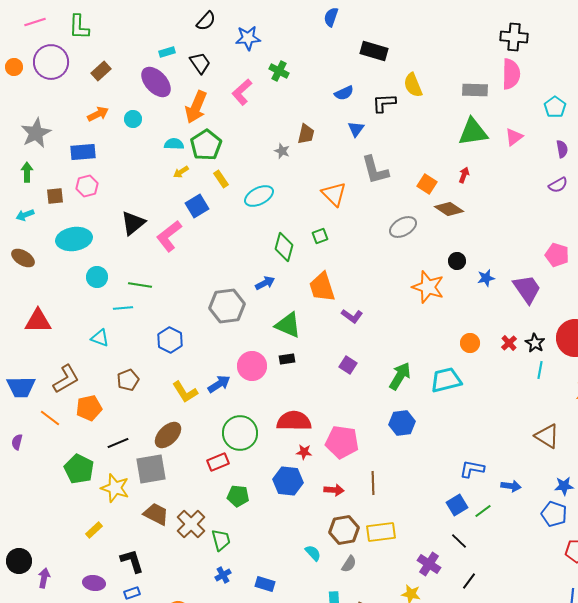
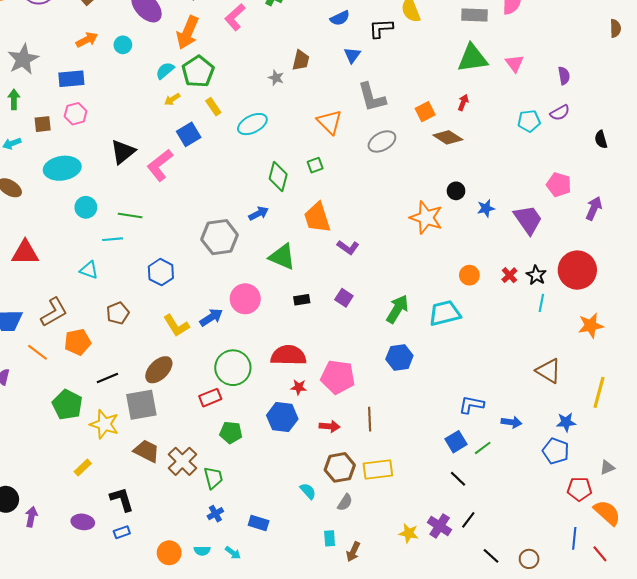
cyan pentagon: (555, 107) -> (529, 121), moved, turned 30
pink triangle: (514, 137) -> (515, 63), turned -30
cyan semicircle: (174, 144) -> (165, 71), turned -42
orange square: (427, 184) -> (425, 112), turned 30
gray ellipse: (403, 227) -> (382, 141), moved
black rectangle: (287, 359) -> (302, 300), moved
purple cross: (429, 564) -> (440, 526), moved

